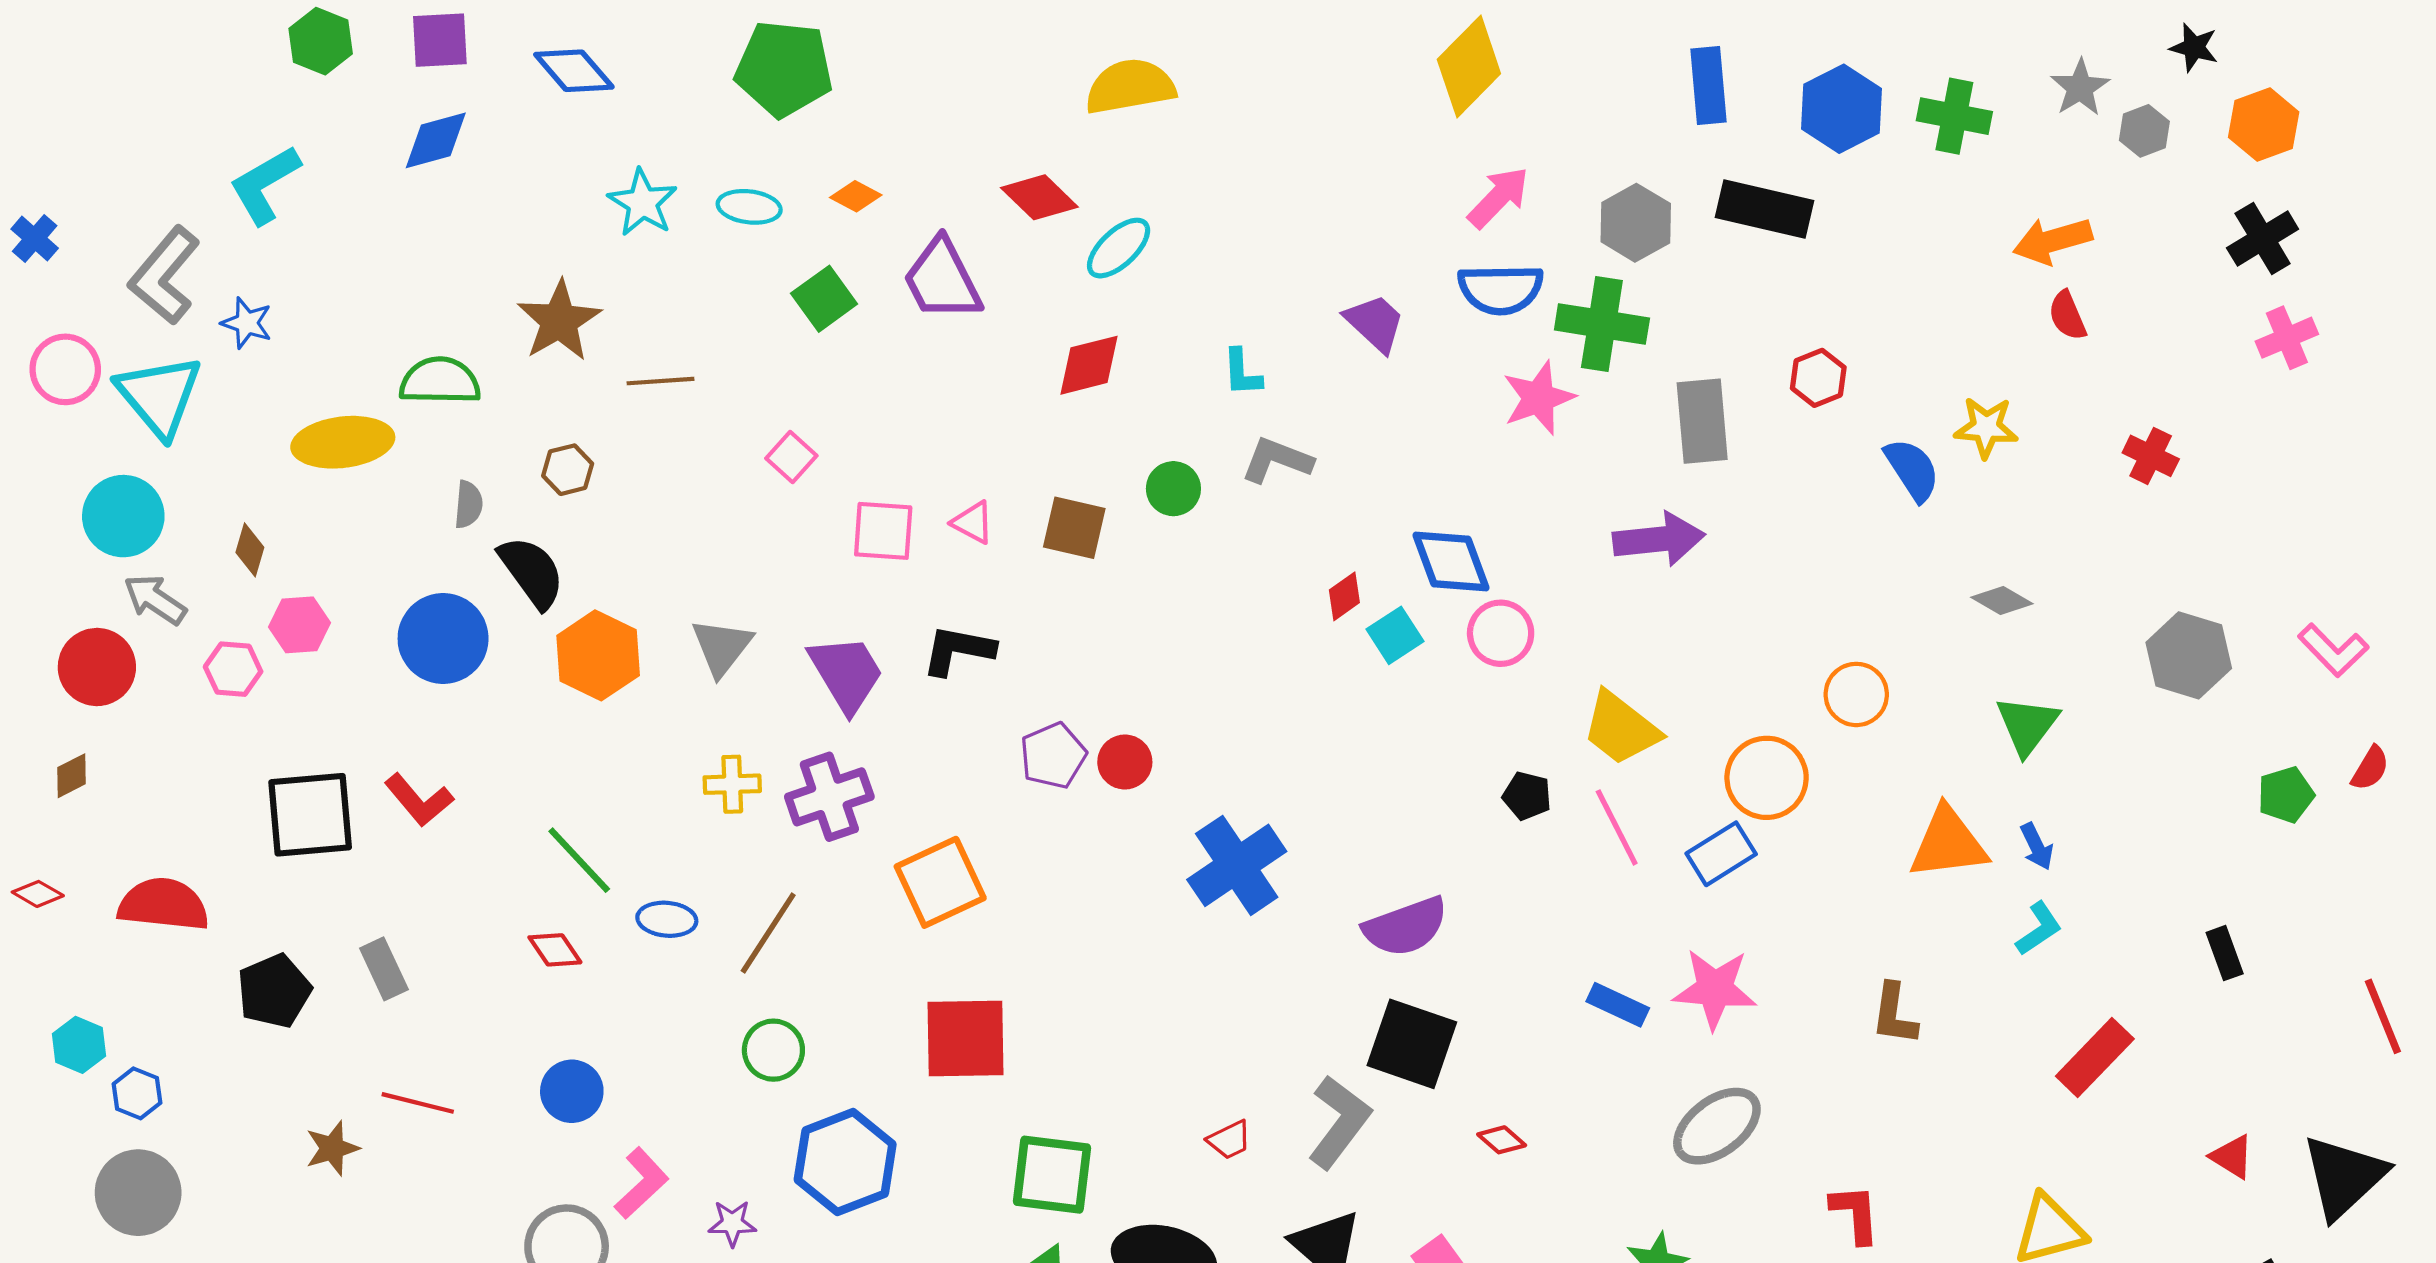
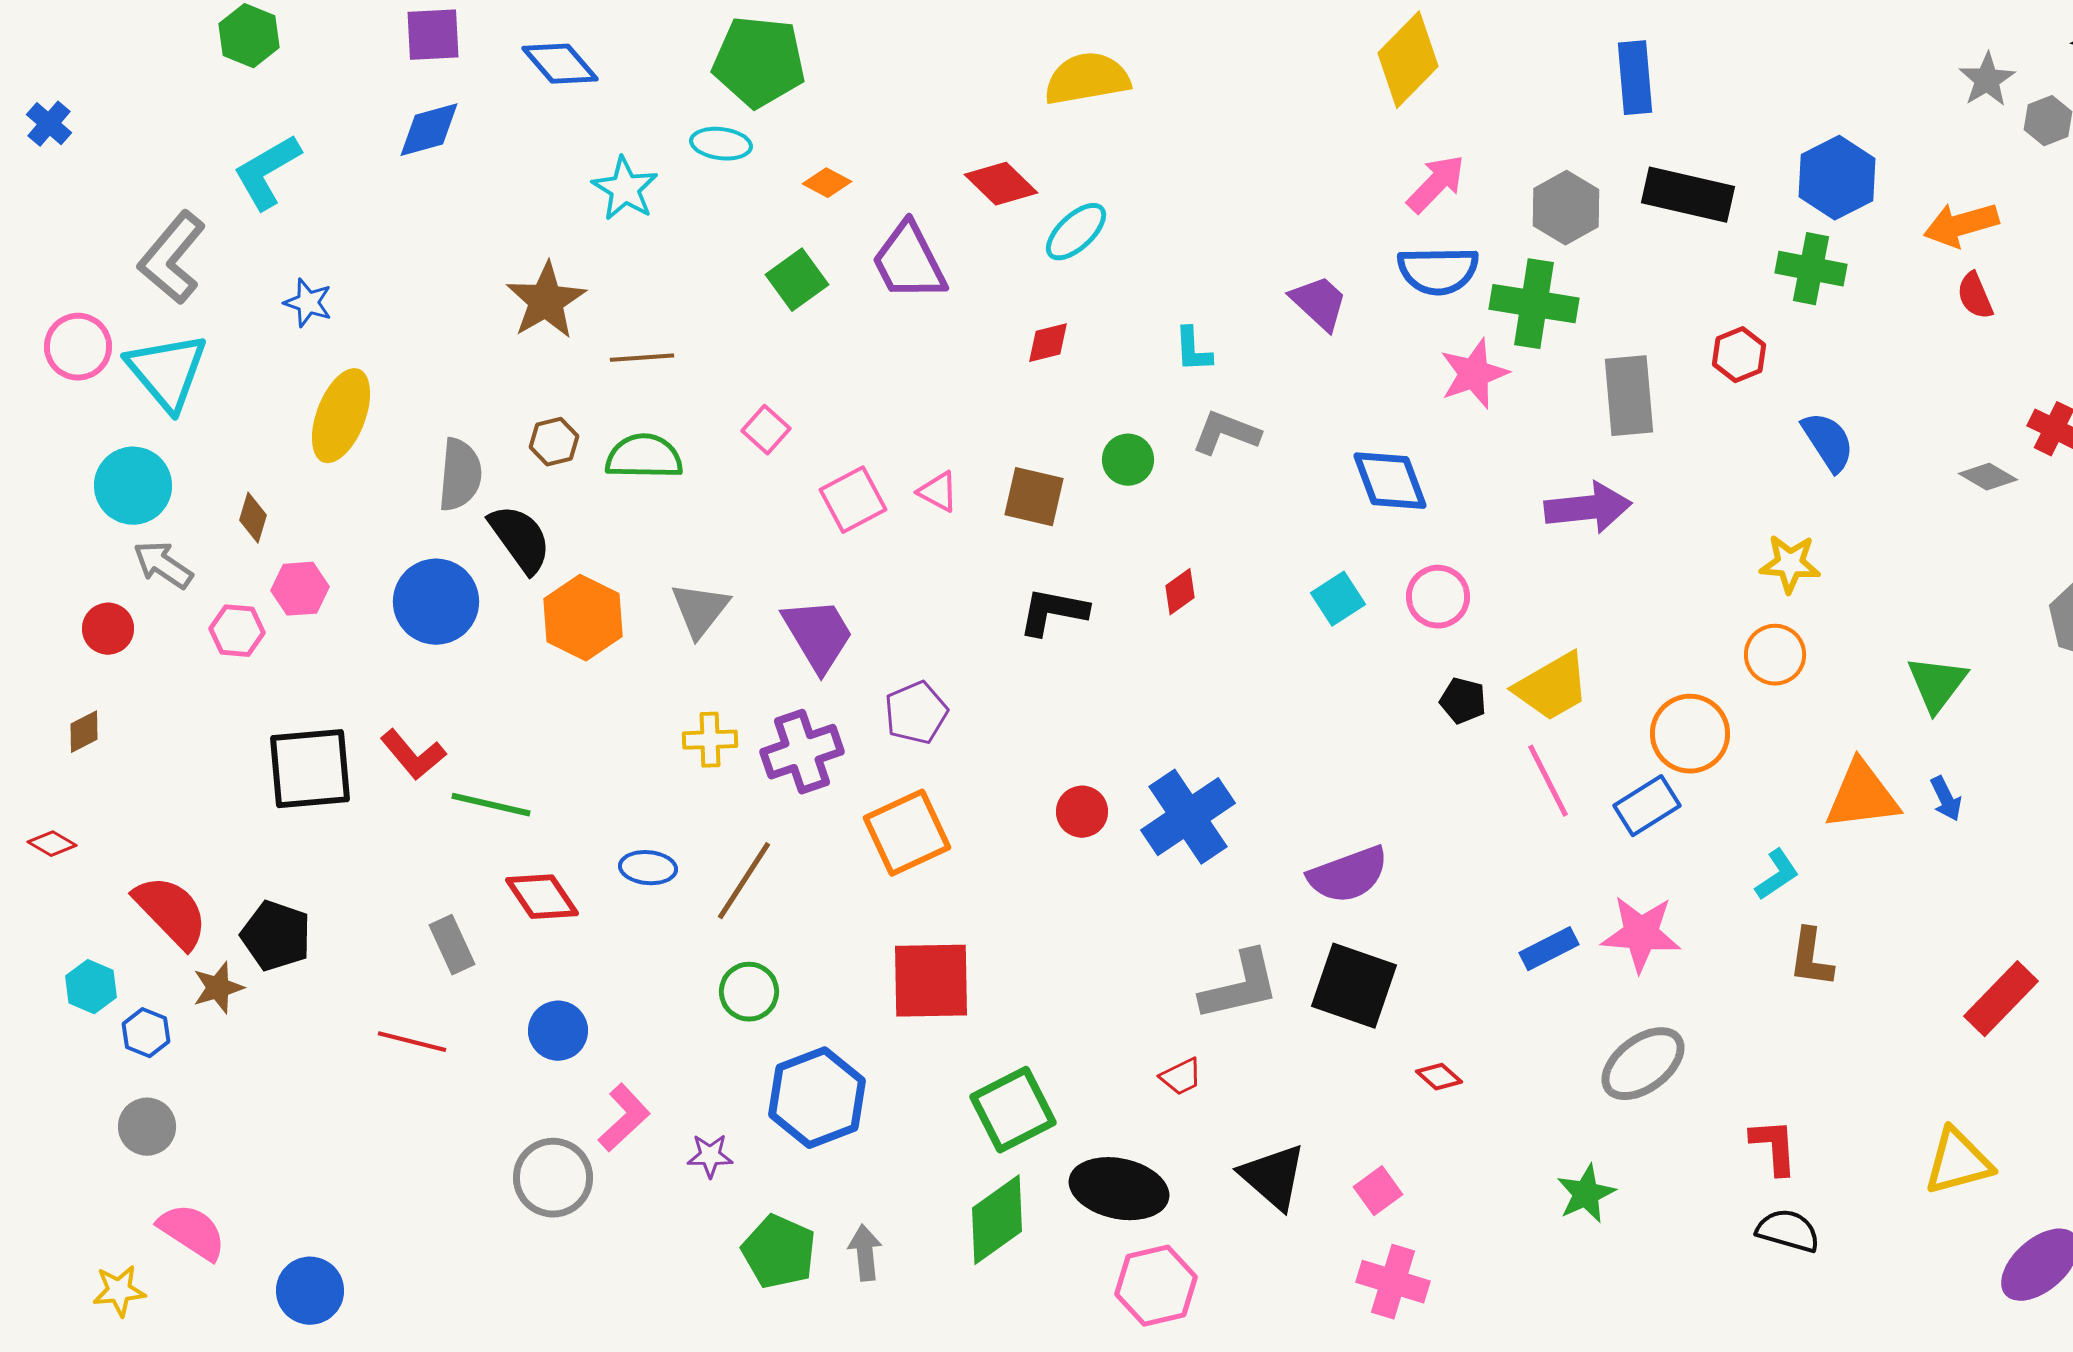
green hexagon: (321, 41) -> (249, 36), moved
blue hexagon: (1841, 109) -> (1837, 178), moved
green cross: (1954, 116) -> (1811, 269), moved
cyan ellipse: (749, 207) -> (721, 144), moved
blue cross: (35, 239) -> (49, 124), moved
blue star: (247, 323) -> (308, 303), moved
red diamond: (1089, 365) -> (1048, 343), size x0.7
green semicircle: (440, 381) -> (644, 457), moved
yellow star: (1986, 427) -> (1790, 564), moved
yellow ellipse: (343, 442) -> (341, 416), turned -62
gray semicircle: (468, 504) -> (460, 475), size x1.6
pink square: (883, 531) -> (853, 500), turned -32
blue diamond: (1451, 561) -> (1390, 481), moved
red diamond: (1344, 596) -> (1180, 592), moved
gray diamond: (2002, 601) -> (1988, 477), moved
black L-shape: (958, 650) -> (1053, 612), moved
red circle: (97, 667) -> (108, 629), size x0.7
yellow trapezoid: (1621, 728) -> (1552, 687), turned -68
purple pentagon: (1053, 756) -> (916, 713), moved
red circle: (1125, 762) -> (1082, 812), moved
black pentagon: (1527, 796) -> (1463, 701), moved
green line: (579, 860) -> (491, 805), moved, turned -34
red semicircle: (163, 904) -> (171, 912), moved, turned 40
cyan L-shape: (2039, 929) -> (1777, 875), moved
red diamond: (555, 950) -> (542, 897), size x1.4
gray rectangle: (384, 969) -> (452, 945), moved
black pentagon: (274, 991) -> (276, 936), turned -30
blue rectangle: (1618, 1005) -> (1549, 949), turned -52
gray L-shape: (1339, 1122) -> (1240, 986), moved, turned 40
brown star: (332, 1148) -> (218, 988), moved
green square: (1052, 1175) -> (1013, 1110), turned -34
gray circle: (138, 1193) -> (147, 1127), size x0.7

